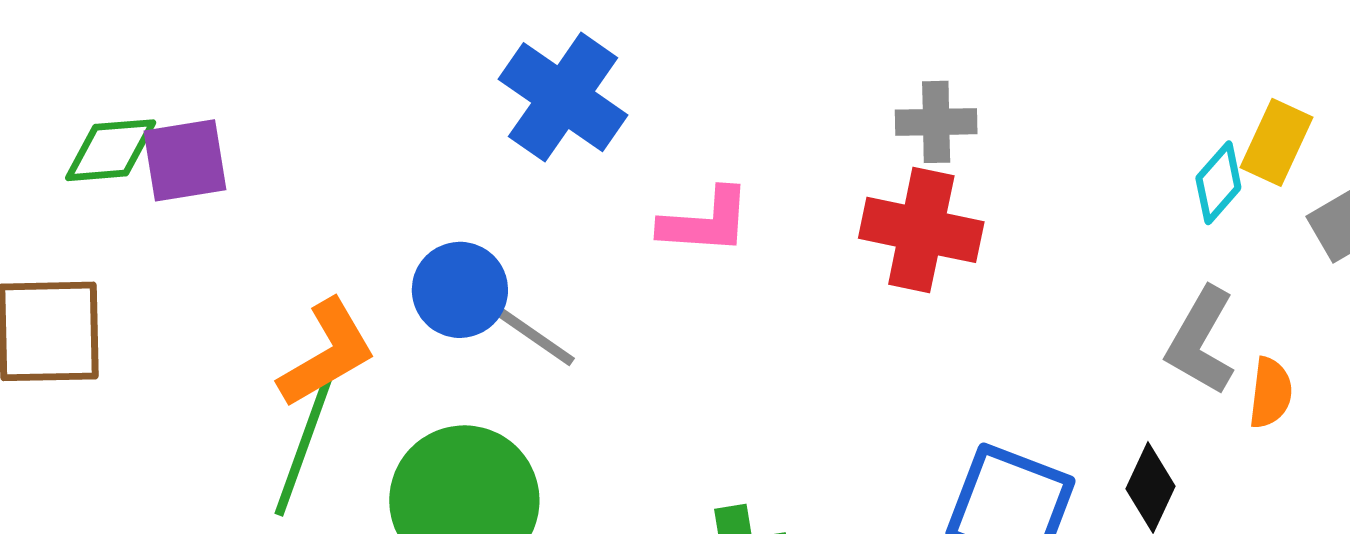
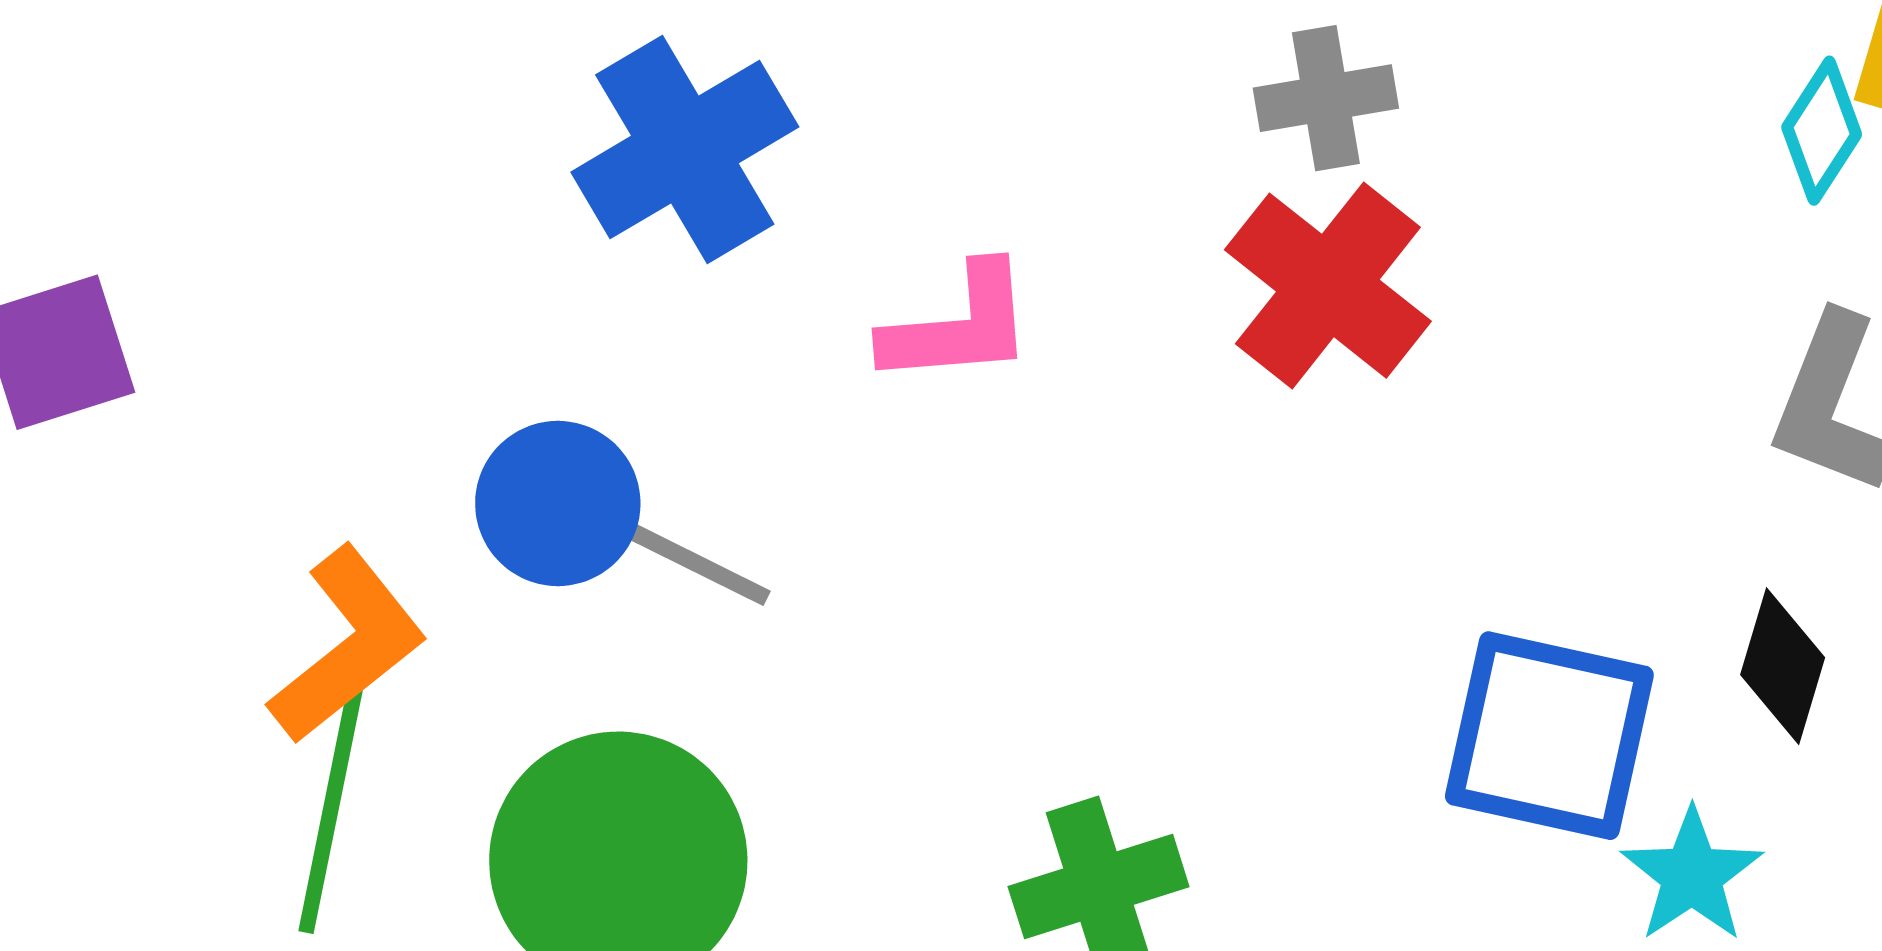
blue cross: (563, 97) -> (685, 150), turned 33
red cross: (921, 230) -> (1328, 286), turned 35

